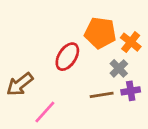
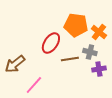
gray cross: (119, 68) -> (90, 52), turned -32
brown line: (102, 95) -> (70, 59), moved

